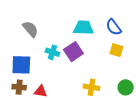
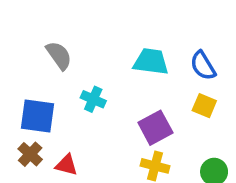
purple square: (73, 52) -> (155, 128), moved
brown cross: (19, 87) -> (30, 154), turned 32

